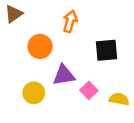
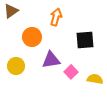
yellow circle: (34, 93) -> (16, 66), moved

